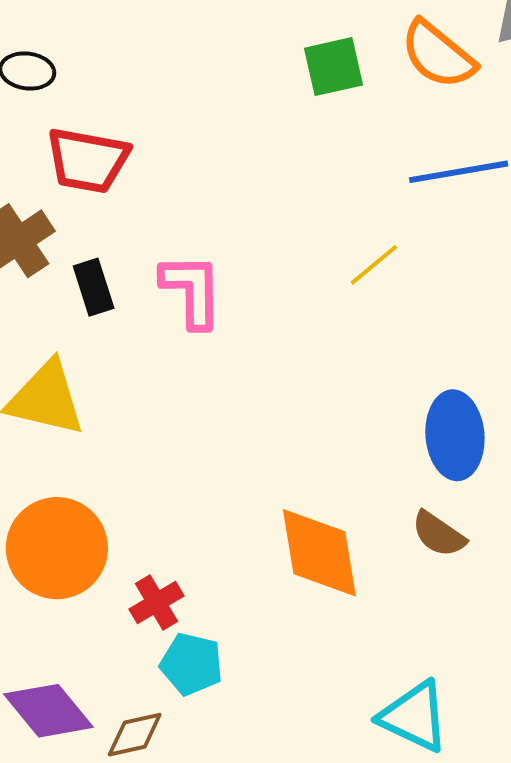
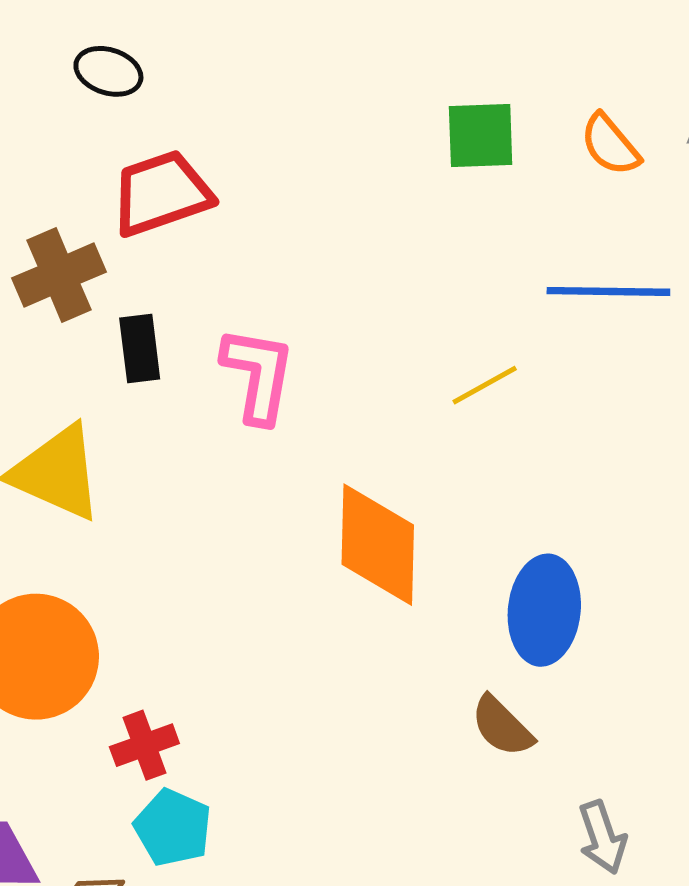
orange semicircle: (438, 55) -> (610, 145), size x0.7
red trapezoid: (88, 160) -> (161, 193), turned 140
orange diamond: (319, 553) -> (378, 545), moved

